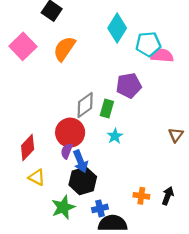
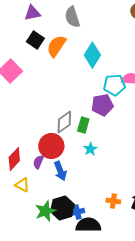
cyan pentagon: (148, 44) -> (114, 85), moved
orange semicircle: (64, 49) -> (56, 46), moved
purple semicircle: (67, 151) -> (38, 162), moved
black hexagon: (83, 181) -> (62, 208), moved

